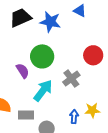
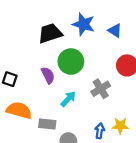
blue triangle: (80, 11) -> (115, 31), moved
black trapezoid: (20, 18) -> (50, 33), moved
cyan arrow: (43, 91) -> (68, 99), size x0.7

